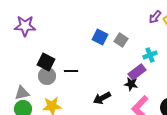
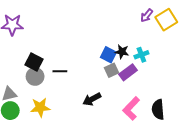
blue square: (100, 37) -> (108, 55), moved
gray square: (121, 40) -> (111, 70), moved, turned 32
black star: (131, 84) -> (122, 52), moved

